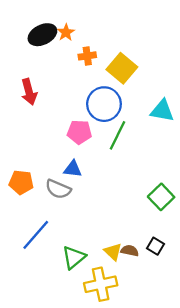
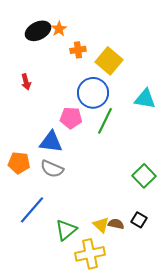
red arrow: (29, 92) -> (26, 82), size x0.7
blue triangle: (73, 169) -> (51, 142), moved, size x1.4

